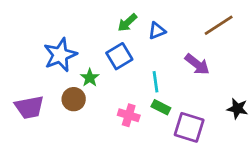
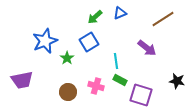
blue triangle: (157, 31) -> (120, 13), moved
brown circle: (74, 99) -> (68, 92), moved

